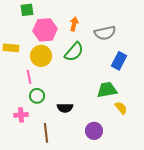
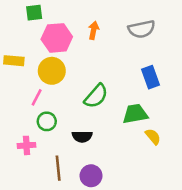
gray semicircle: (105, 33) -> (142, 29), moved
green semicircle: (74, 52) -> (96, 96), moved
blue rectangle: (119, 61) -> (150, 77), turned -48
pink line: (29, 77) -> (37, 97), turned 40
purple circle: (94, 131) -> (91, 176), moved

